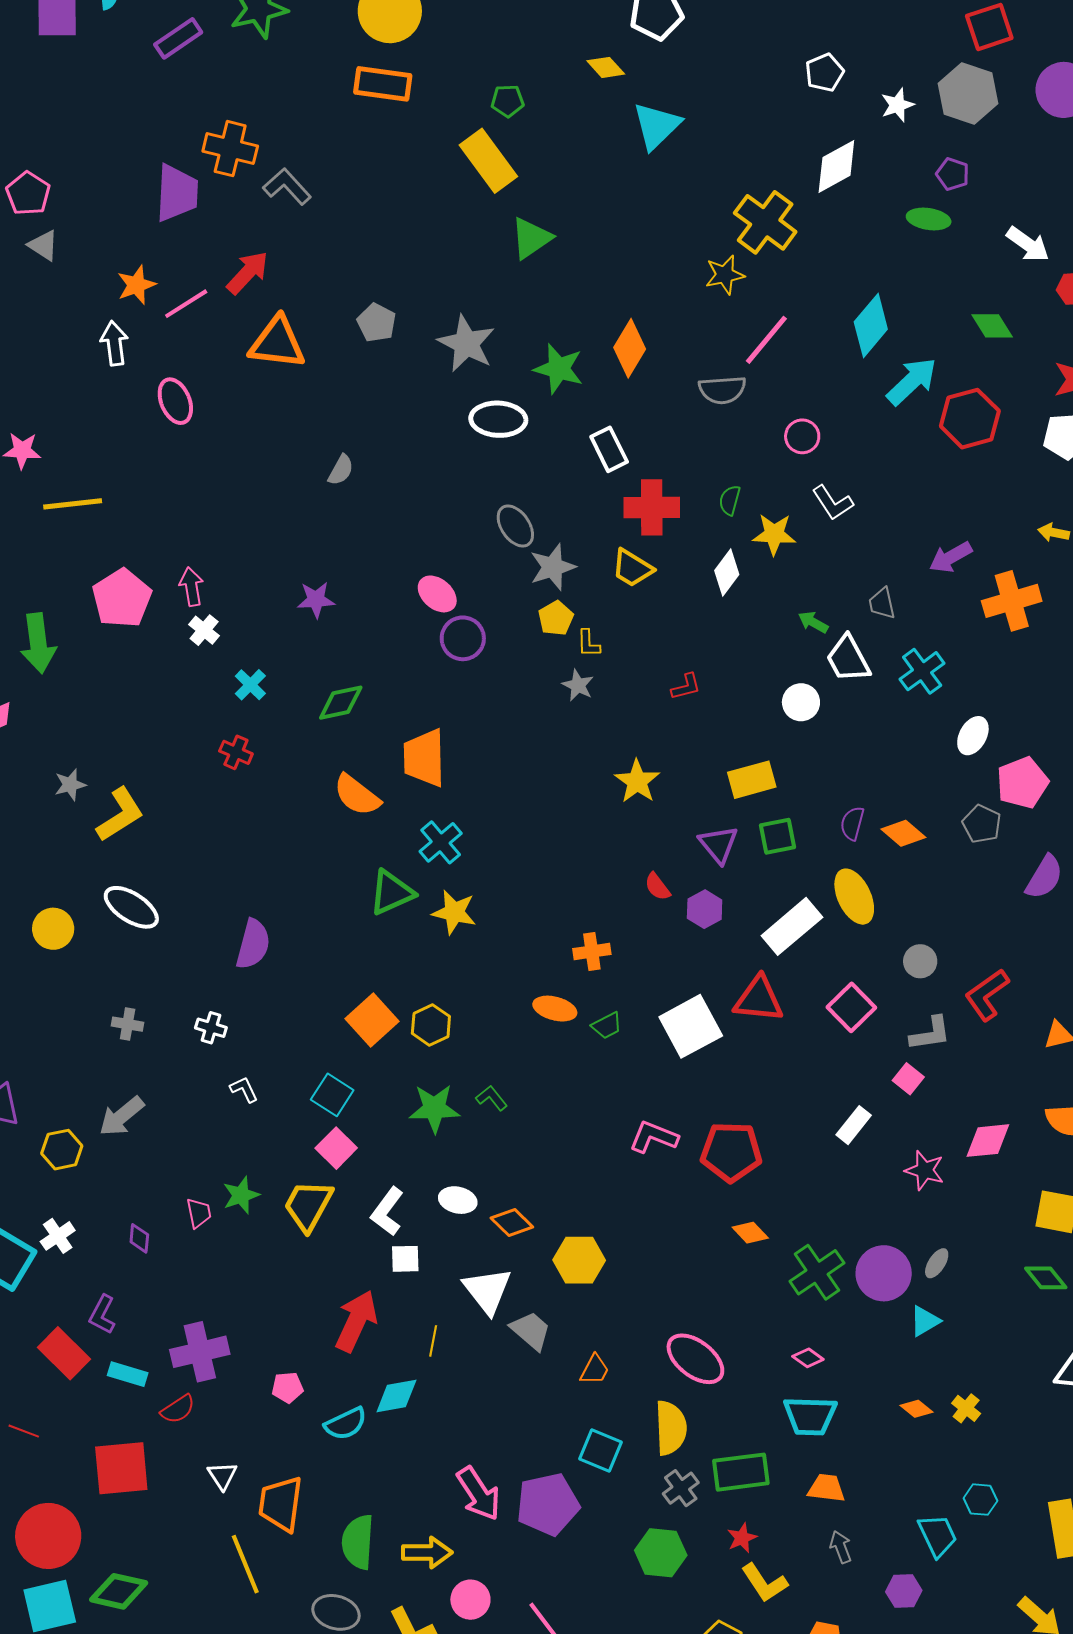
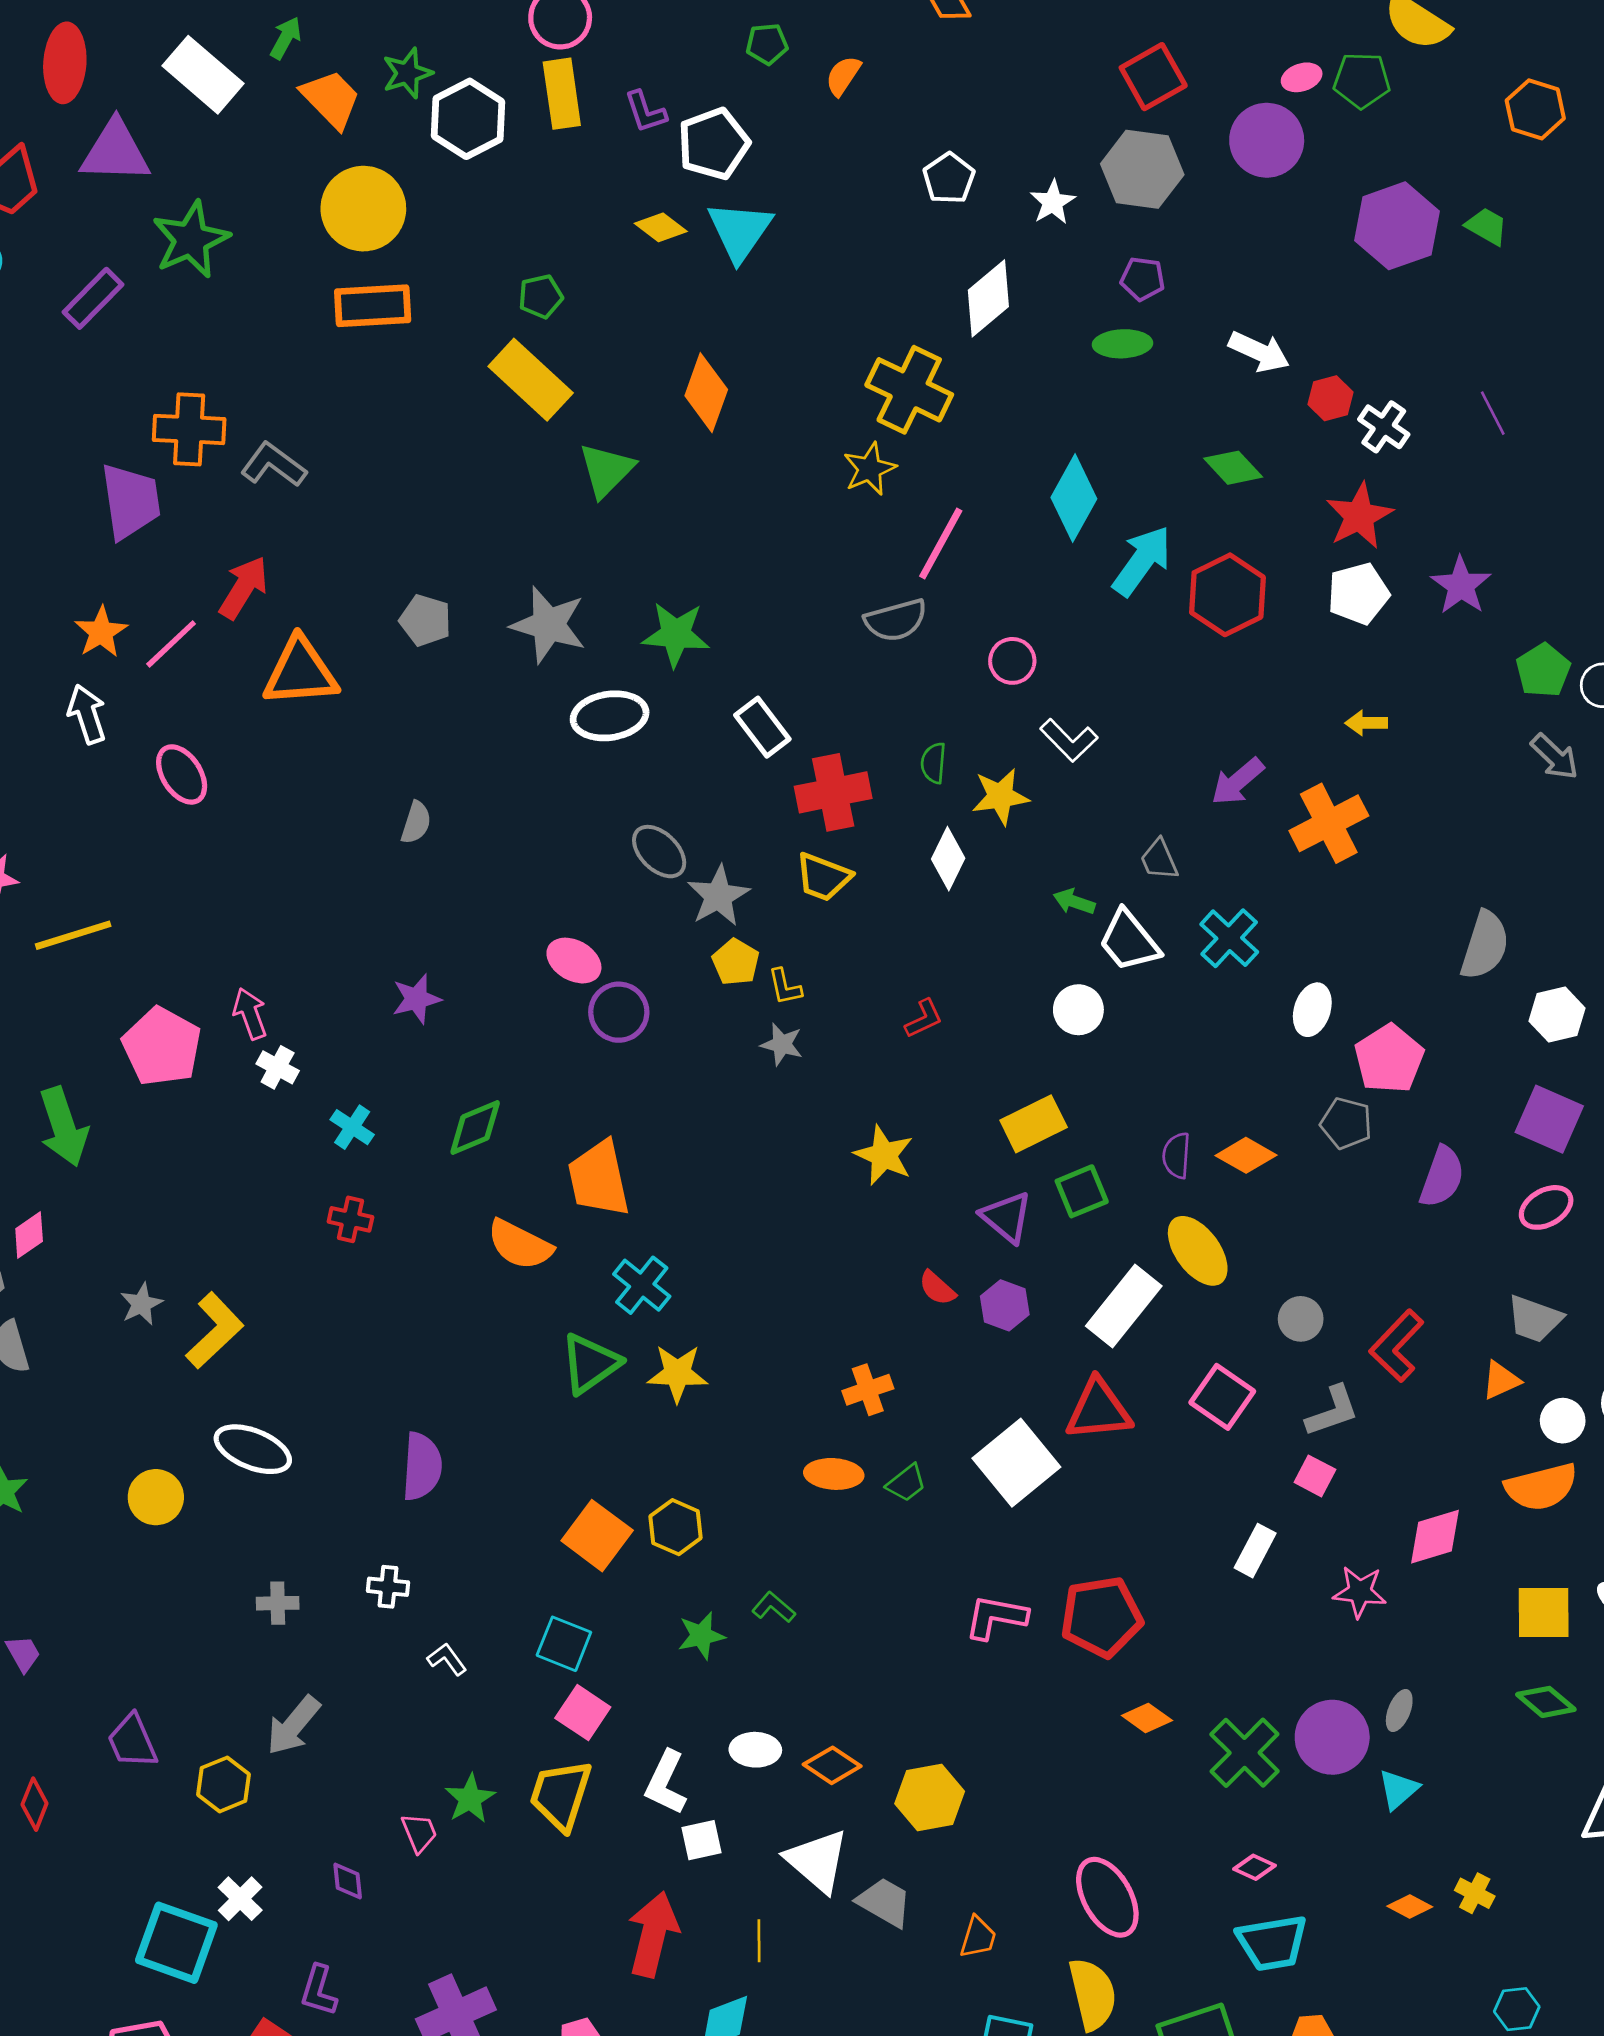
cyan triangle: (657, 126) -> (740, 231), moved
orange diamond: (630, 348) -> (706, 393), moved
green star: (434, 1108) -> (701, 1636), size x0.7
pink ellipse: (695, 1359) -> (1107, 1897), turned 34

